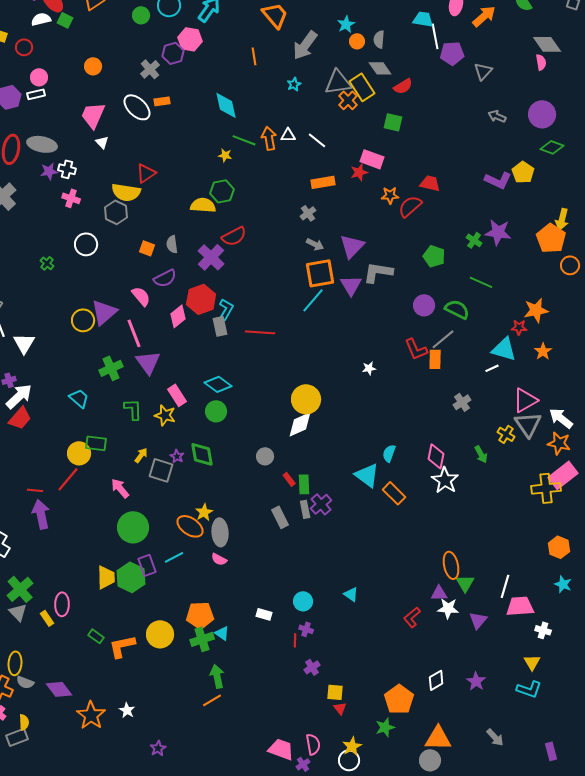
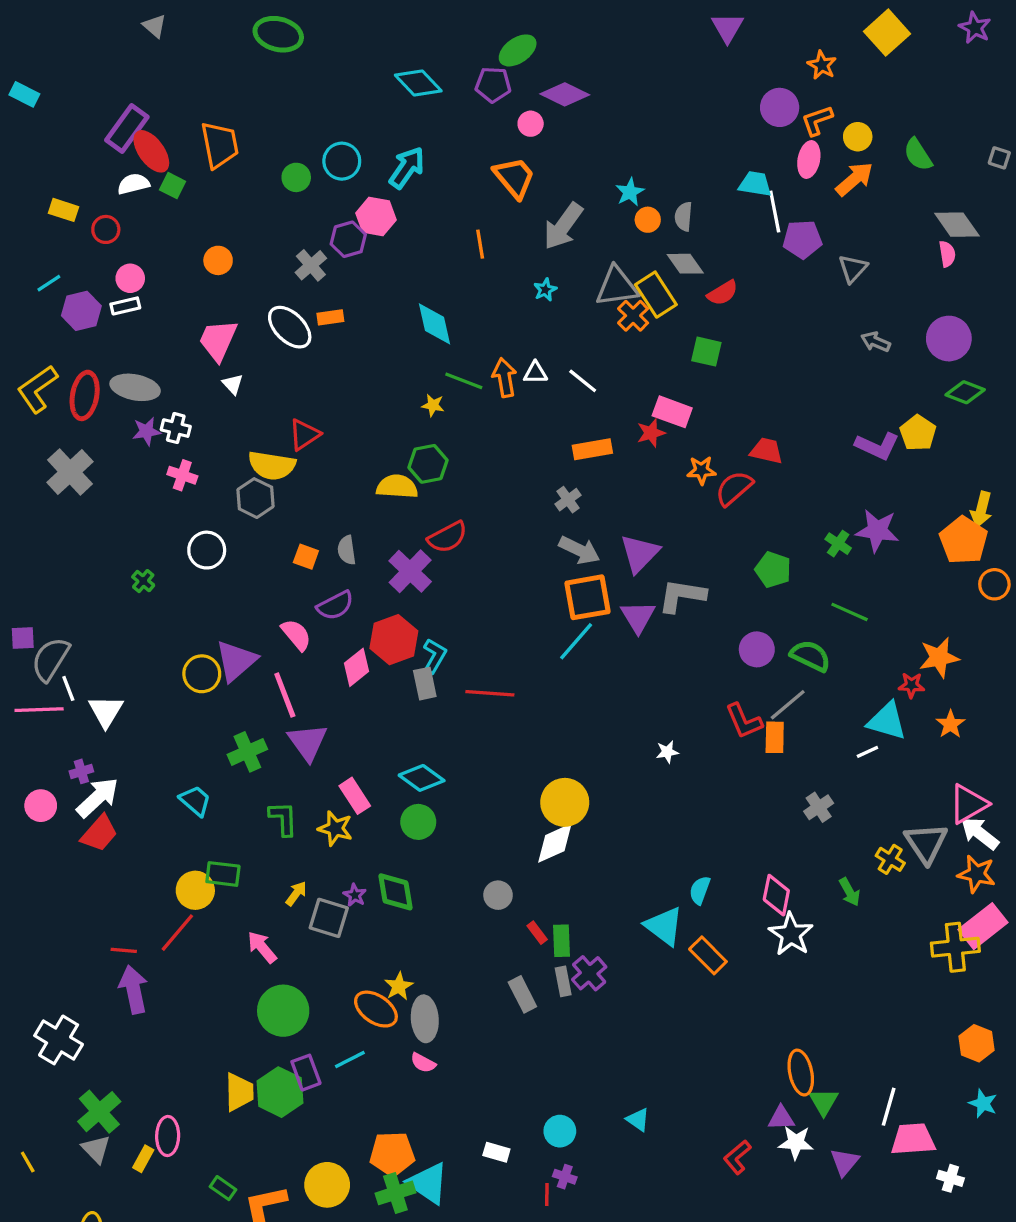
gray arrow: (315, 244) -> (579, 550), size x1.4
pink triangle: (525, 400) -> (968, 804), moved
yellow rectangle: (47, 618) -> (143, 1159), turned 63
cyan triangle: (222, 633) -> (428, 1183), size x1.8

